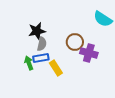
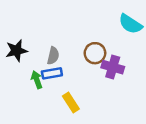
black star: (37, 31) -> (16, 51), moved
yellow rectangle: (56, 68) -> (71, 103), moved

